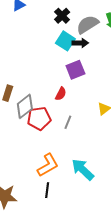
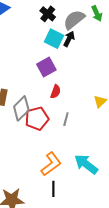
black arrow: (80, 43) -> (69, 39), turned -56
purple square: (75, 70) -> (46, 67), moved

